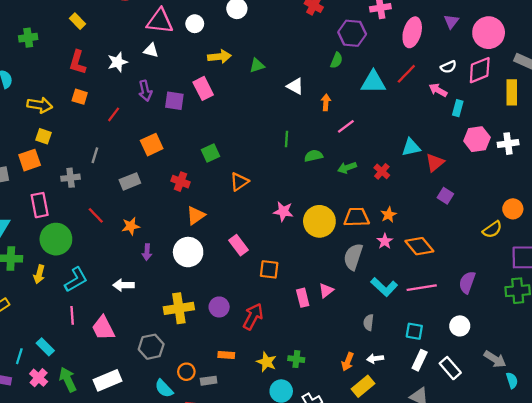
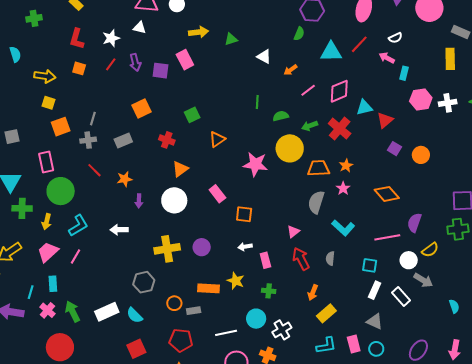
pink diamond: (480, 70) -> (339, 91), moved
orange arrow: (326, 102) -> (291, 70), turned -128
red line: (114, 114) -> (111, 64), moved
orange square: (30, 160) -> (61, 127), moved
red cross: (382, 171) -> (340, 129), size x1.6
gray cross: (71, 178) -> (88, 140), moved
orange circle: (513, 209) -> (421, 155), moved
pink star: (283, 211) -> (255, 164), size x1.4
yellow circle: (319, 221) -> (290, 148), moved
yellow semicircle: (492, 229) -> (430, 250), moved
orange diamond: (419, 246) -> (387, 194), moved
pink line: (422, 288) -> (387, 237), moved
pink rectangle: (303, 298) -> (265, 260), moved
pink line: (72, 315) -> (75, 256), turned 35
red arrow: (253, 317) -> (301, 259), moved, turned -55
pink trapezoid: (103, 328) -> (48, 252), moved, turned 75
cyan rectangle: (45, 347) -> (53, 284), turned 42
orange rectangle: (226, 355) -> (209, 288), size x1.5
white arrow: (375, 359) -> (245, 247), moved
gray arrow: (495, 359) -> (423, 280), moved
yellow star: (267, 362) -> (236, 281), moved
cyan semicircle: (164, 388) -> (135, 315), moved

